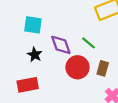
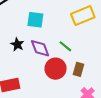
cyan square: (33, 25) -> (35, 20), moved
black star: (35, 55) -> (17, 44), moved

